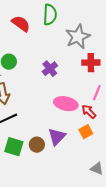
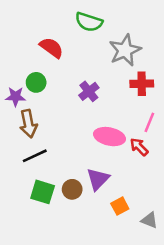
green semicircle: (50, 15) -> (89, 22), turned 105
red semicircle: (21, 24) -> (52, 48), moved
orange square: (86, 132) -> (120, 206), moved

